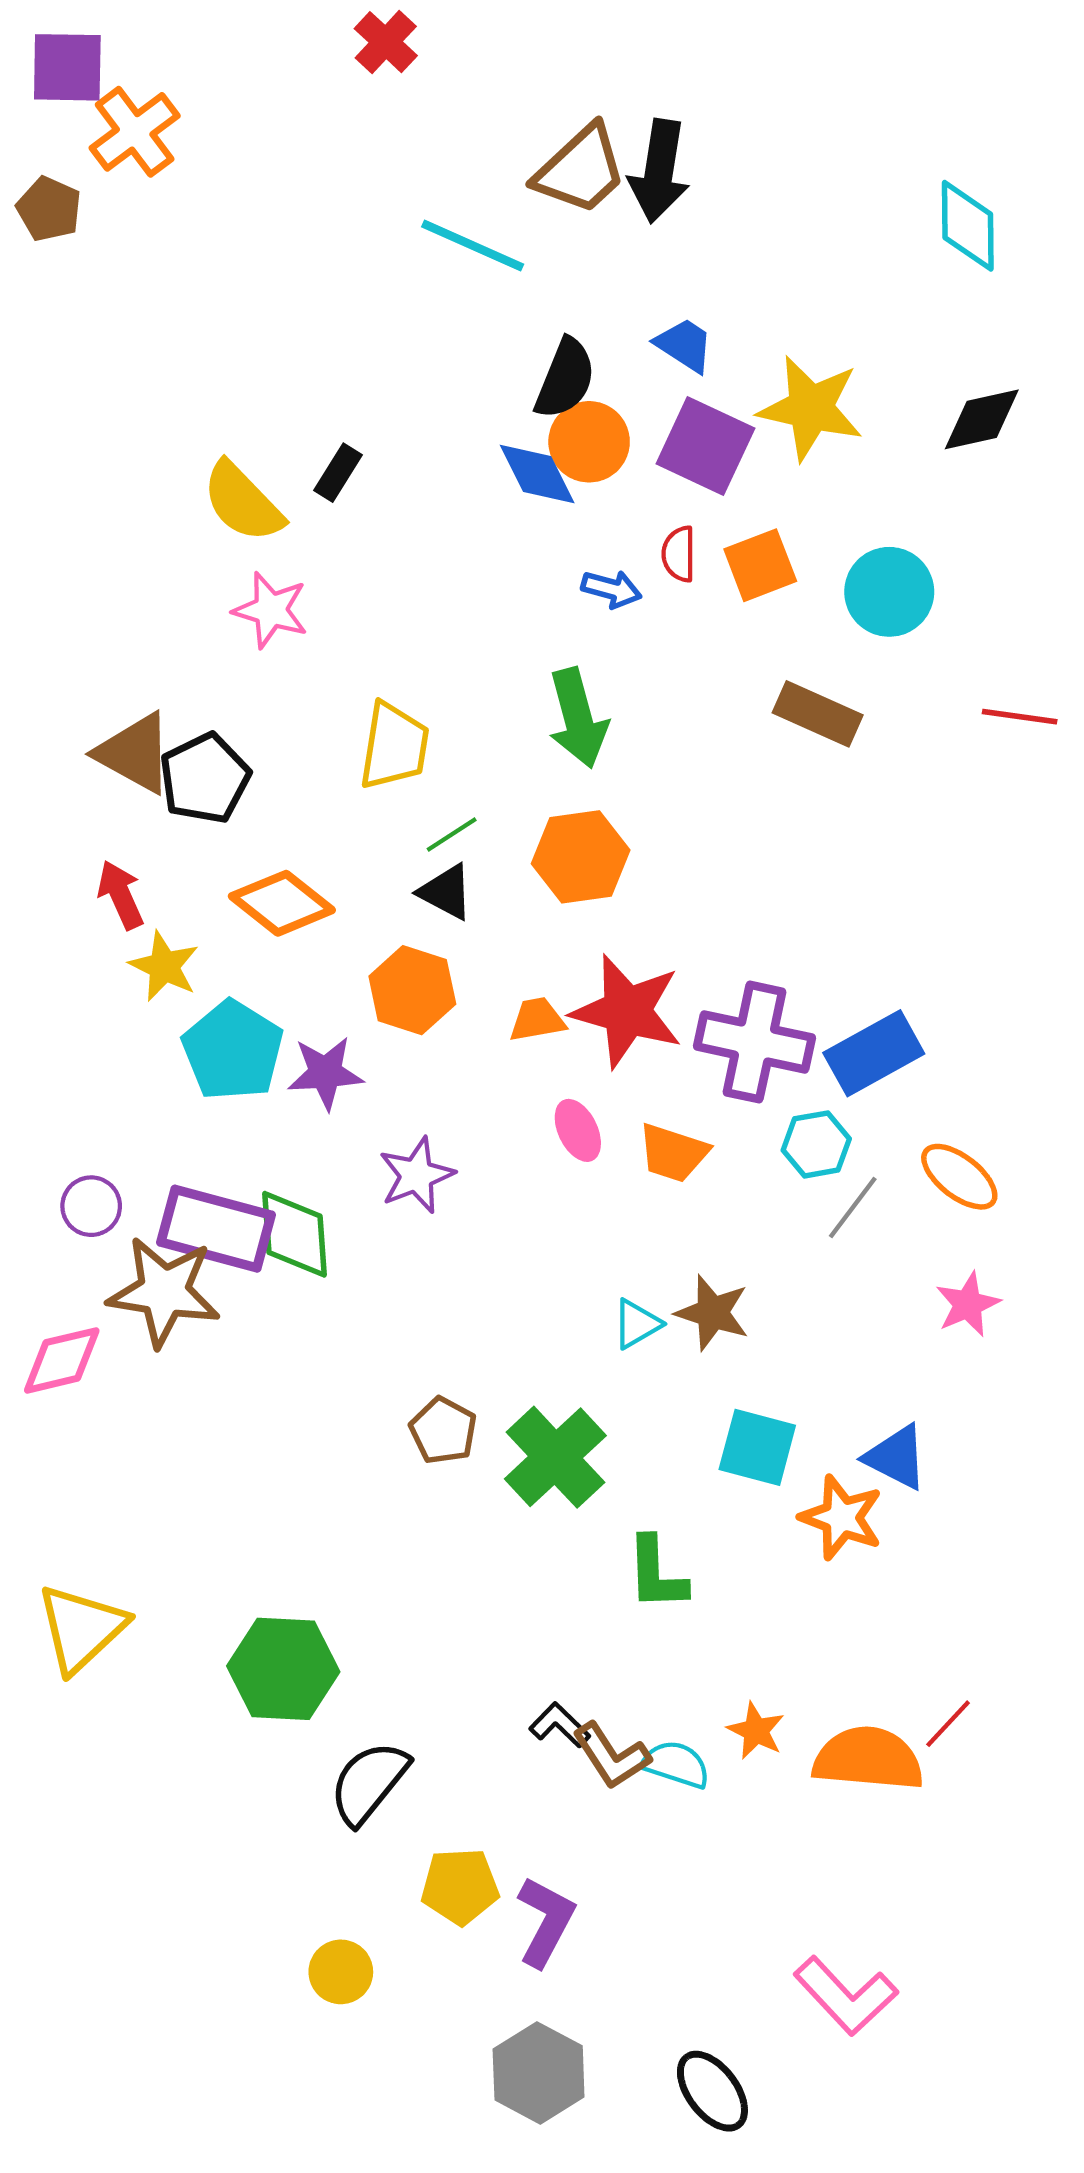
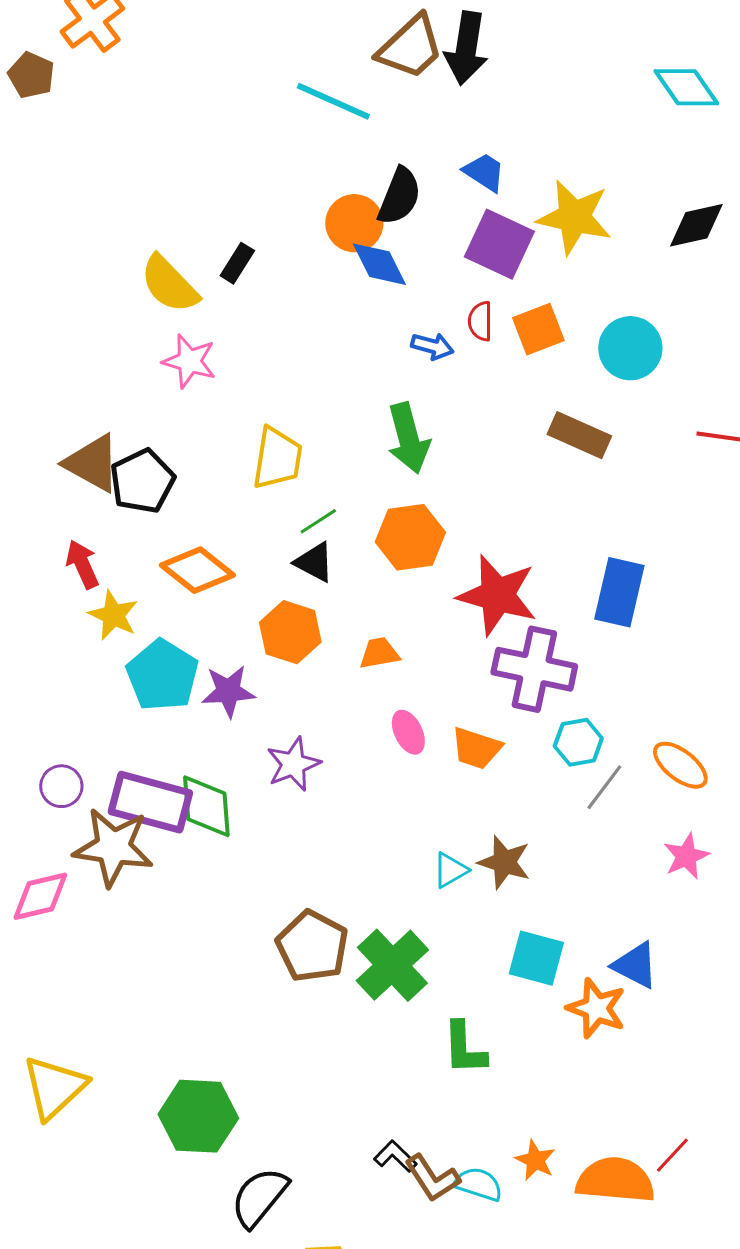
cyan diamond: (968, 226) -> (686, 87), turned -34
orange circle: (589, 442) -> (354, 223), moved
red star: (627, 1011) -> (497, 595), moved
blue rectangle: (874, 1053) -> (619, 592), moved, turned -48
brown pentagon: (443, 1431) -> (312, 946), size x1.5

